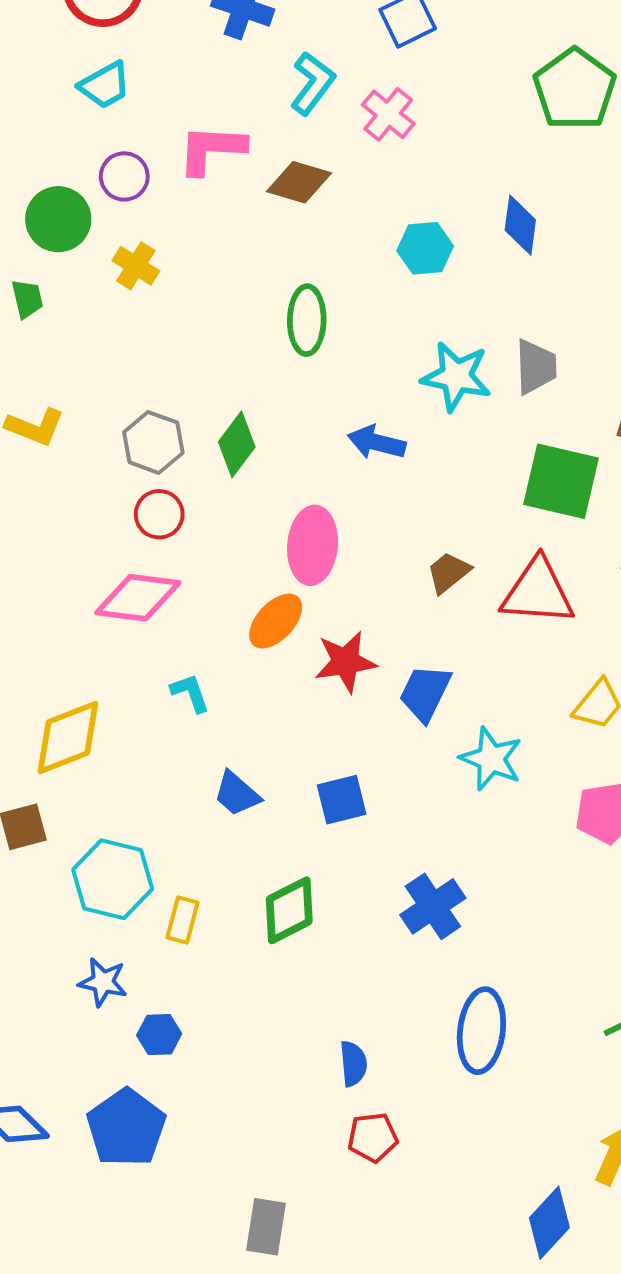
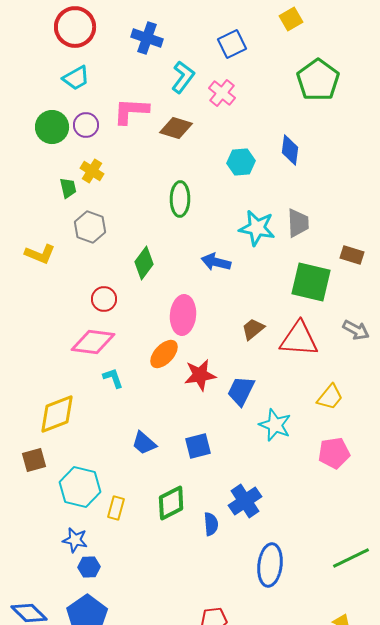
green circle: (58, 219) -> (52, 127), moved
green trapezoid: (27, 299) -> (68, 188), moved
gray hexagon: (153, 442) -> (90, 227), moved
cyan L-shape: (190, 693) -> (113, 378), moved
blue hexagon: (159, 1035) -> (89, 567), moved
blue semicircle: (353, 1064) -> (211, 524), moved

